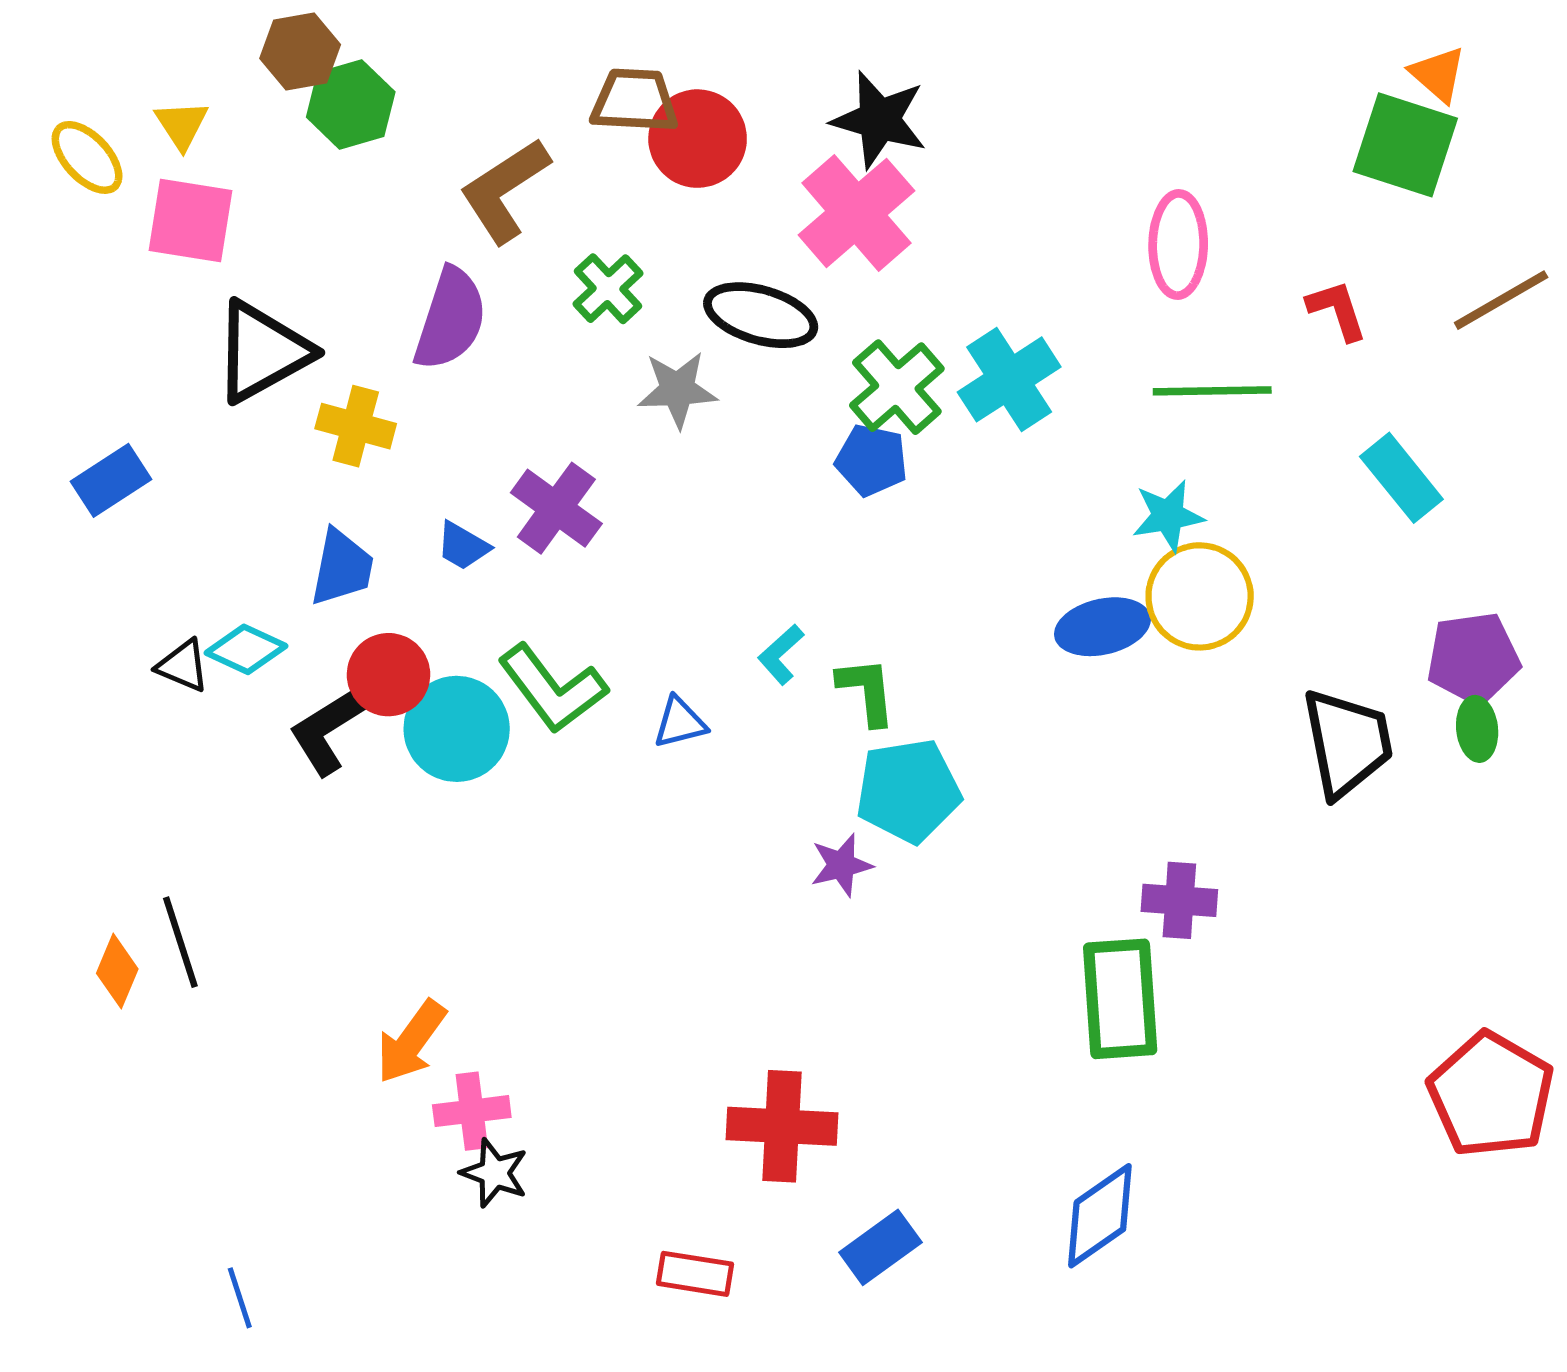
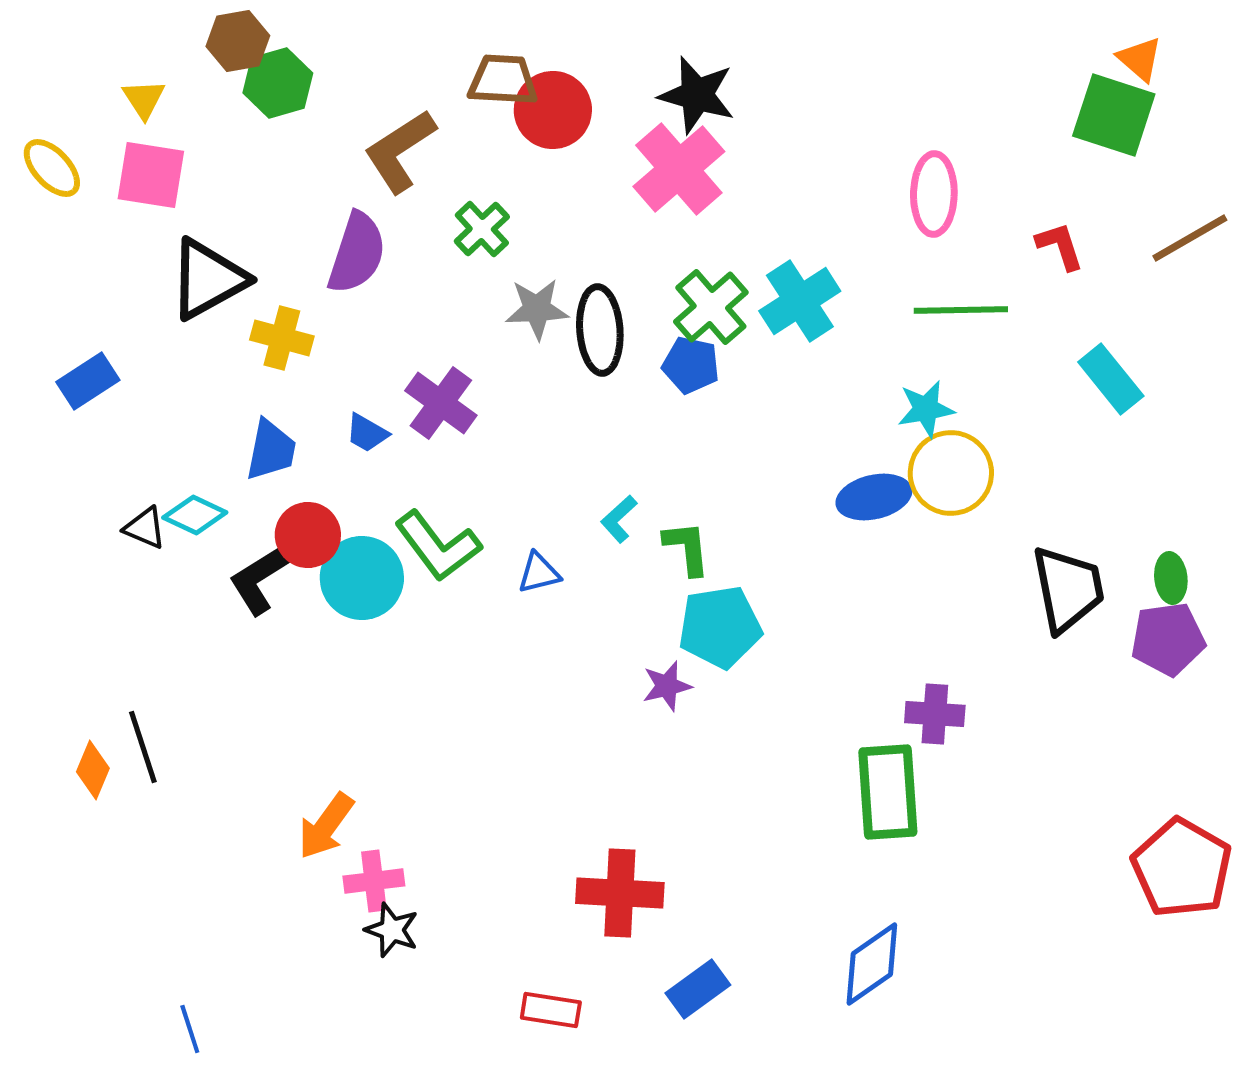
yellow ellipse: (87, 157) -> (52, 168), moved
black ellipse: (761, 315) -> (600, 330), moved, turned 70
purple pentagon: (1473, 658) -> (1168, 639), moved

